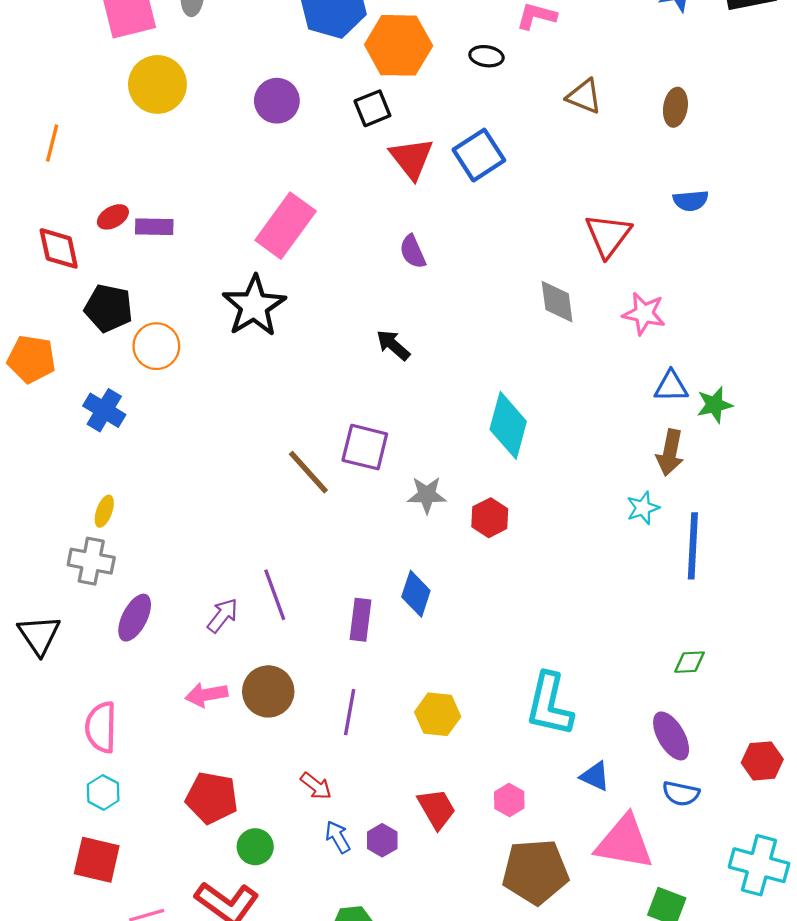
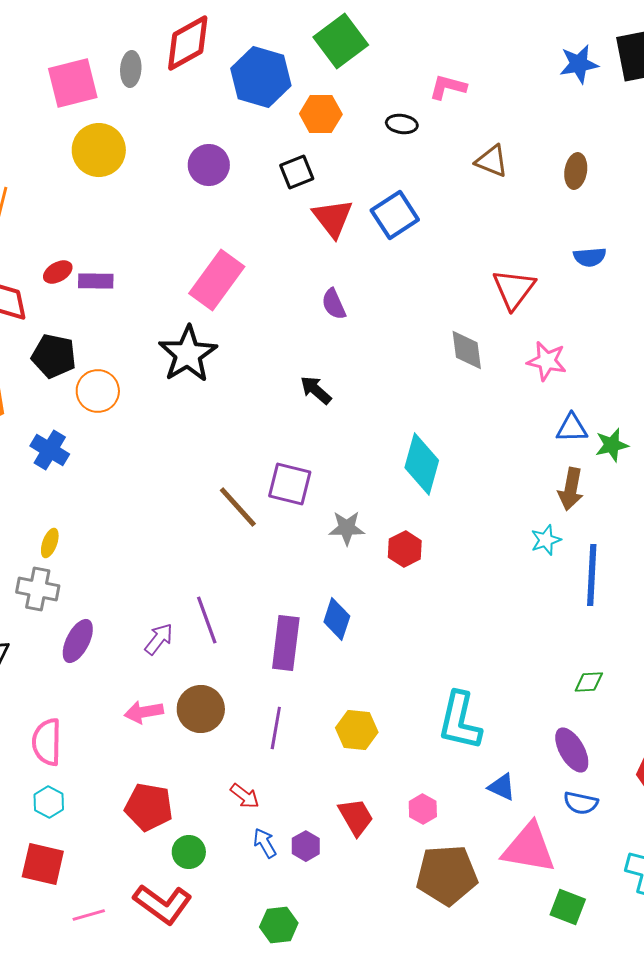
orange hexagon: (399, 45) -> (321, 114), size x0.7
purple rectangle: (361, 620) -> (286, 643), size x1.4

